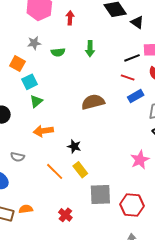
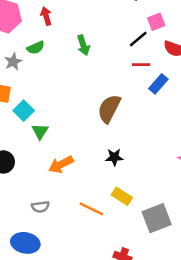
green semicircle: (58, 52) -> (36, 48), moved
brown semicircle: (93, 102) -> (109, 109), turned -30
black star: (74, 146) -> (114, 157), moved

